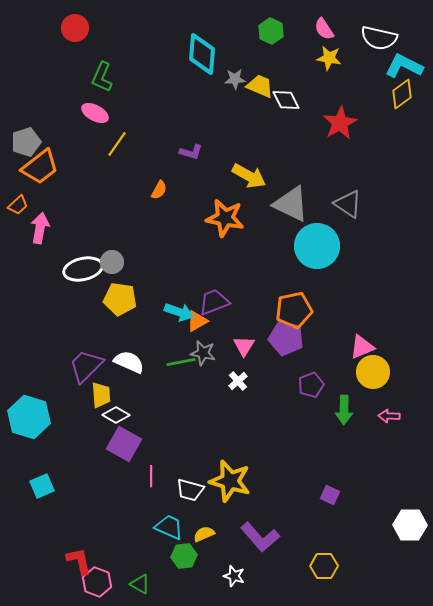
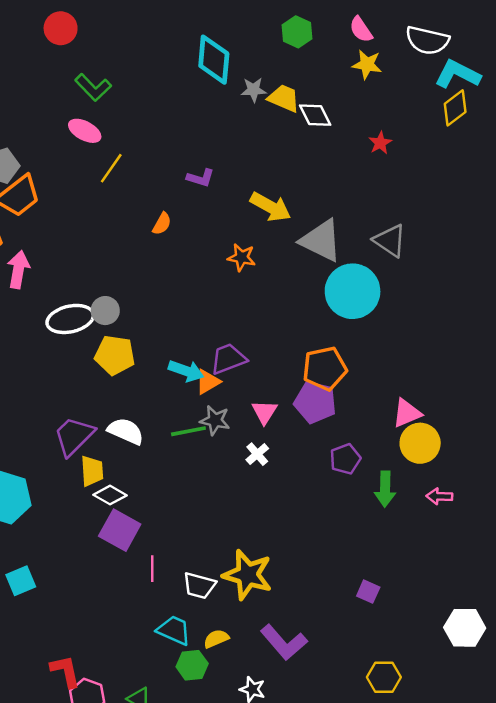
green L-shape: (102, 77) -> (93, 87), turned -68
red star: (340, 123) -> (380, 143), size x0.6
orange star: (225, 218) -> (242, 257), size x0.6
yellow hexagon: (324, 566) -> (384, 677), moved

